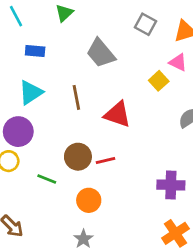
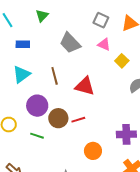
pink triangle: (178, 62) -> (104, 44), moved
yellow square: (159, 81) -> (122, 61), moved
purple circle: (18, 132) -> (37, 106), moved
orange circle: (89, 200) -> (93, 151), moved

